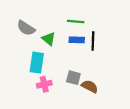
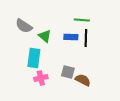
green line: (76, 22) -> (82, 20), moved

